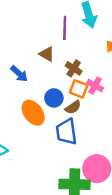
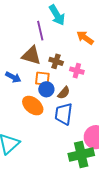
brown triangle: (47, 54) -> (31, 55), size x1.5
orange square: (79, 89) -> (42, 79), moved
blue trapezoid: (66, 132) -> (64, 114), turned 30

